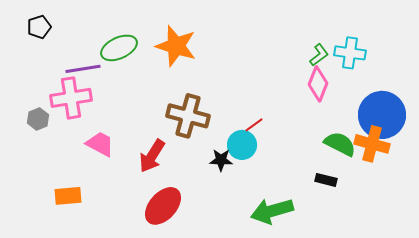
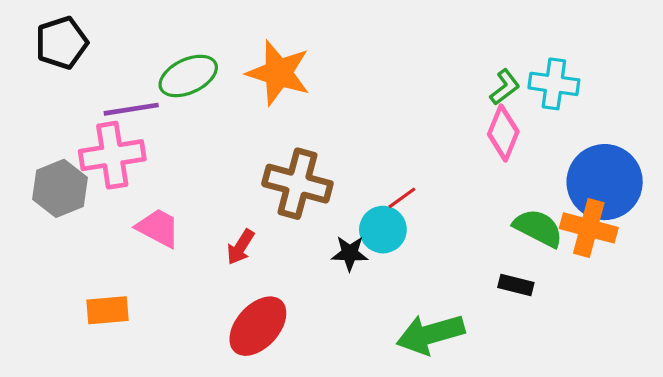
black pentagon: (39, 27) -> (62, 43), size x1.4
gray hexagon: (38, 119) -> (60, 188), size x1.6
red arrow: (152, 156) -> (240, 247), size x0.7

